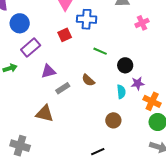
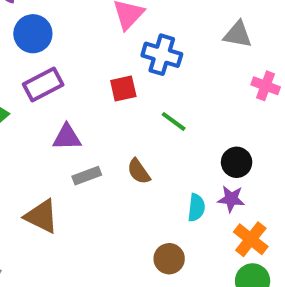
pink cross: (142, 23) -> (266, 86), turned 32
red square: (65, 35) -> (123, 88), moved
black circle: (125, 65) -> (237, 162), moved

